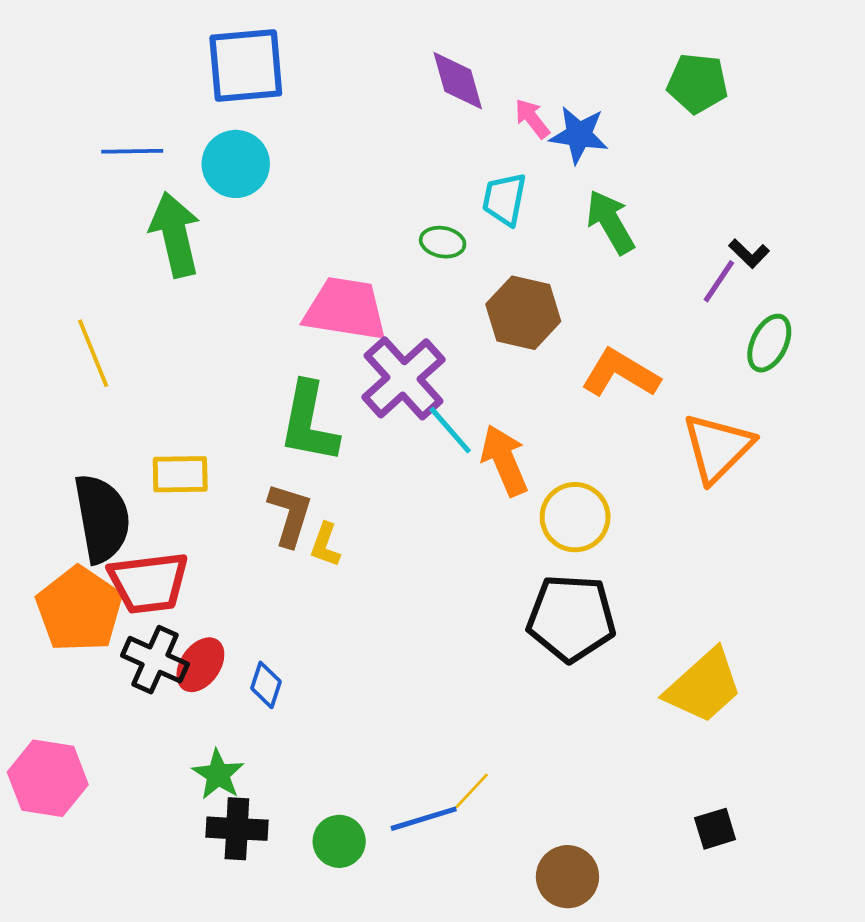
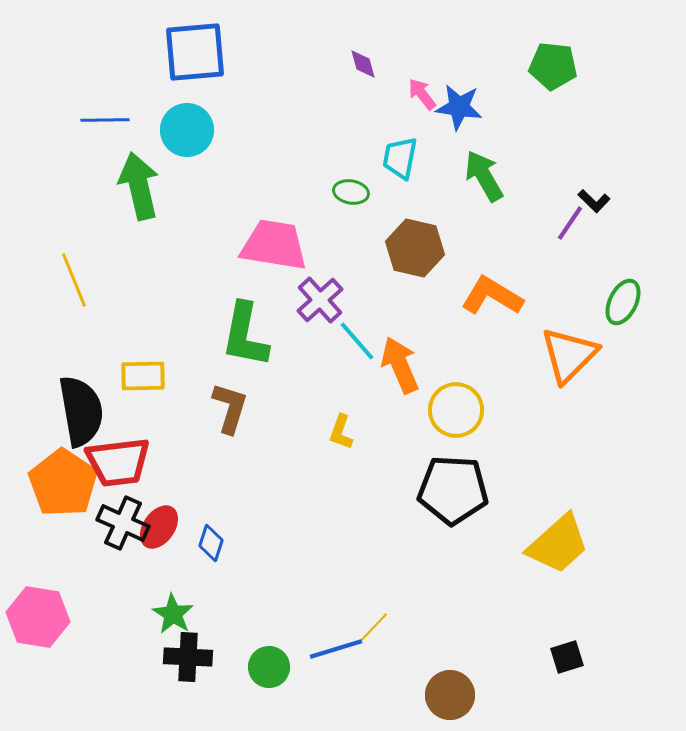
purple diamond: (458, 81) -> (363, 64), size x0.6
green ellipse: (769, 343) -> (623, 302), moved
purple cross: (403, 378) -> (320, 300), size x0.7
yellow L-shape: (325, 545) -> (341, 432), moved

